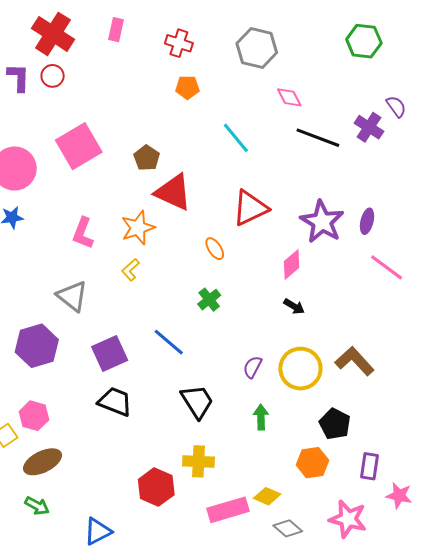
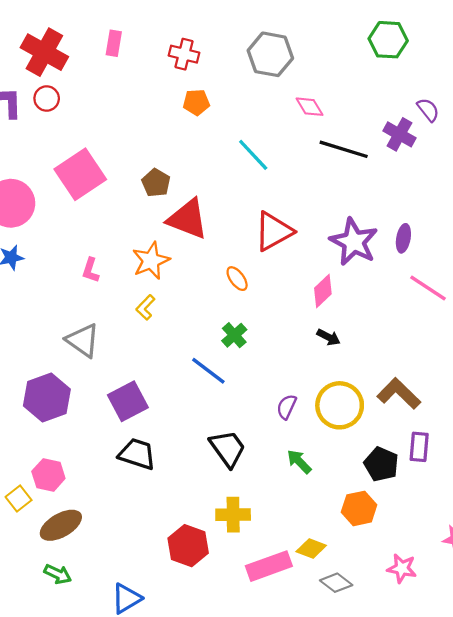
pink L-shape: (83, 233) -> (90, 270), size x0.7
blue line: (169, 342) -> (208, 371), moved
green arrow: (261, 417) -> (299, 462), turned -40
purple rectangle: (369, 466) -> (419, 447), moved
pink star: (348, 519) -> (402, 568), size x0.7

